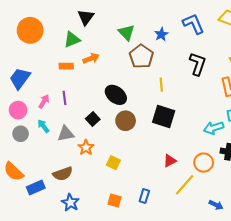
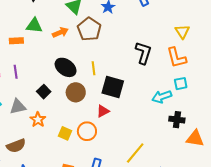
green triangle: (72, 39) -> (34, 26), moved, turned 30
orange arrow: (91, 58) -> (60, 32), moved
black L-shape: (198, 64) -> (143, 53), moved
yellow line: (161, 85) -> (94, 68), moved
red triangle: (170, 161) -> (103, 111), moved
orange circle: (204, 163) -> (87, 131), moved

